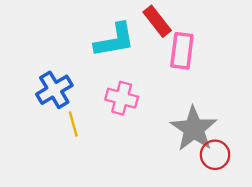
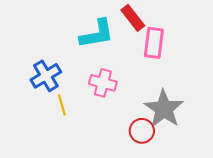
red circle: (215, 155) -> (142, 131), moved

